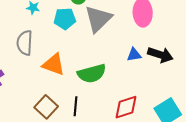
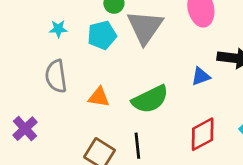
blue triangle: (134, 55) -> (201, 76), moved
orange triangle: (54, 65) -> (99, 97), size x0.7

